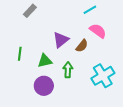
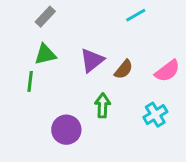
pink semicircle: (98, 31) -> (167, 71), moved, turned 108
green triangle: (45, 61) -> (45, 54), moved
cyan cross: (103, 76) -> (155, 115), size x0.7

